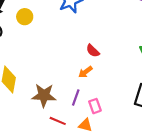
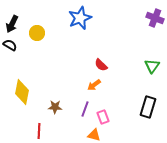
brown star: (44, 95) -> (55, 107), size x0.6
red line: (58, 121) -> (39, 131), moved, turned 70

